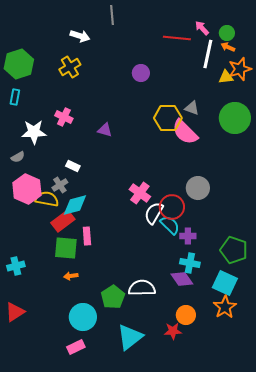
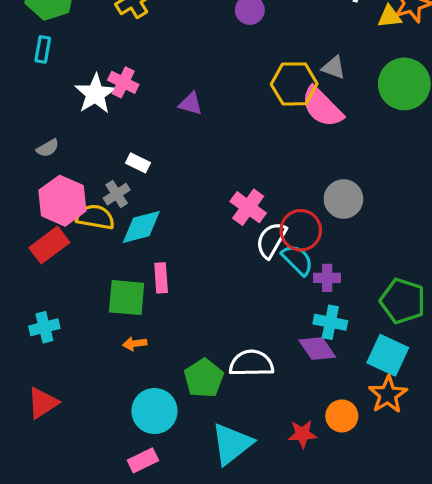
white star: (34, 132) -> (95, 94), moved, turned -30
red rectangle: (63, 221) -> (49, 245), moved
orange circle: (186, 315) -> (342, 416), moved

